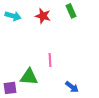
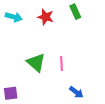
pink line: (50, 60) -> (61, 64), moved
green triangle: (29, 77) -> (36, 63), moved, turned 36

